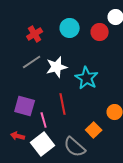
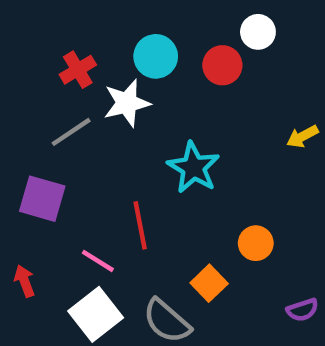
white star: (57, 67) -> (127, 103), moved
purple square: (25, 106) -> (42, 199), moved
pink line: (44, 120) -> (98, 261), turned -42
red arrow: (18, 136) -> (24, 281), moved, turned 56

